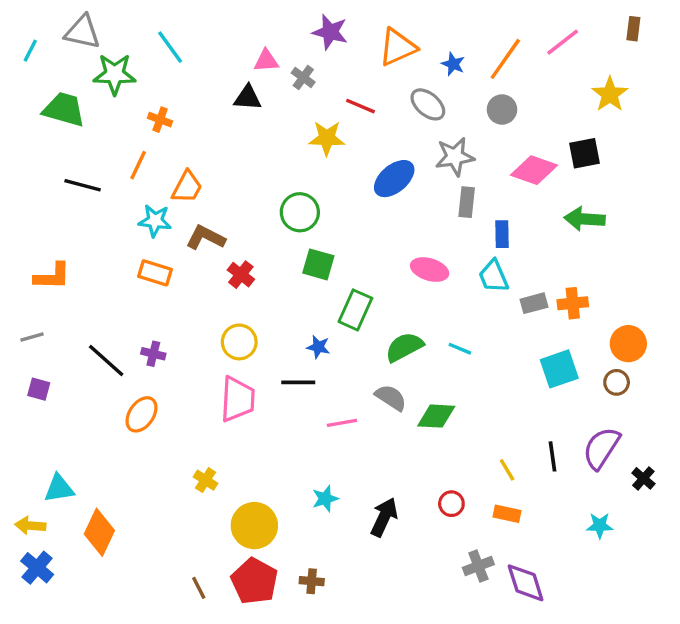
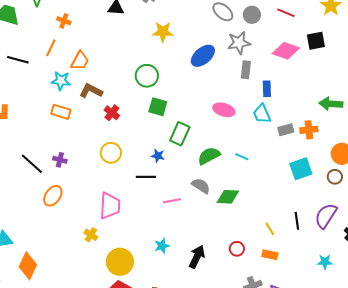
red line: (360, 106) -> (286, 13), moved
gray circle: (502, 109) -> (252, 15), moved
green arrow: (585, 219) -> (331, 104), moved
pink trapezoid: (238, 399) -> (110, 206), moved

